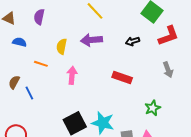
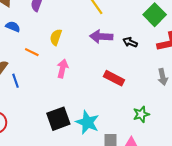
purple arrow: (91, 40) -> (101, 37), moved
black arrow: (133, 41) -> (130, 42), turned 32

